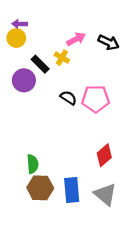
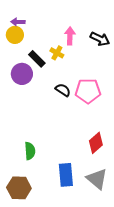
pink arrow: (76, 39) -> (70, 36), turned -60
brown hexagon: (40, 188) -> (19, 188), moved

